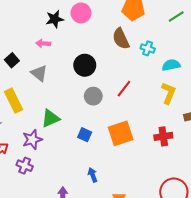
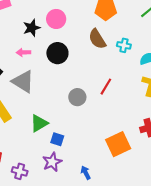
black circle: (85, 65) -> (57, 53), moved
gray triangle: (39, 73) -> (23, 81), size x1.4
orange square: (121, 133) -> (118, 144), moved
blue square: (85, 135) -> (57, 139), moved
purple star: (32, 139) -> (52, 162), moved

